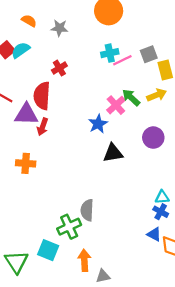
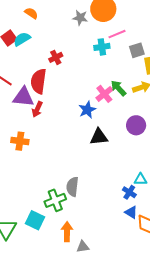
gray star: (59, 28) -> (80, 18), moved
pink line: (122, 60) -> (117, 34), moved
blue cross: (161, 212) -> (129, 192), moved

